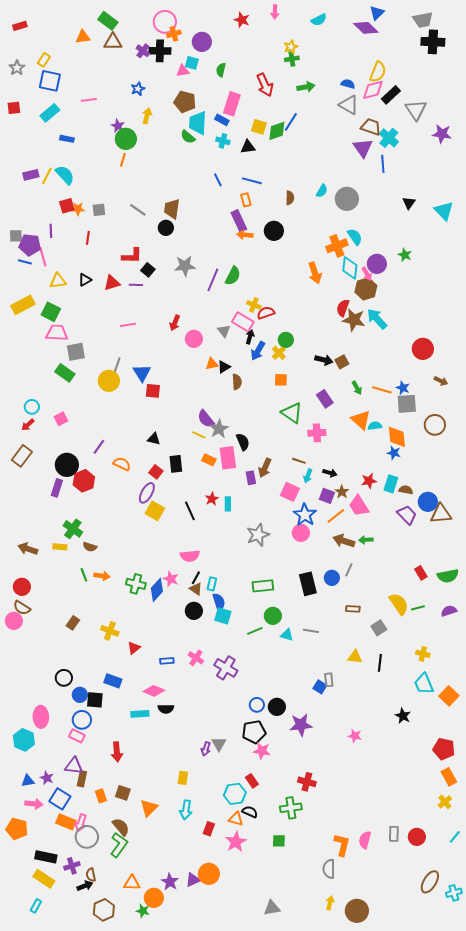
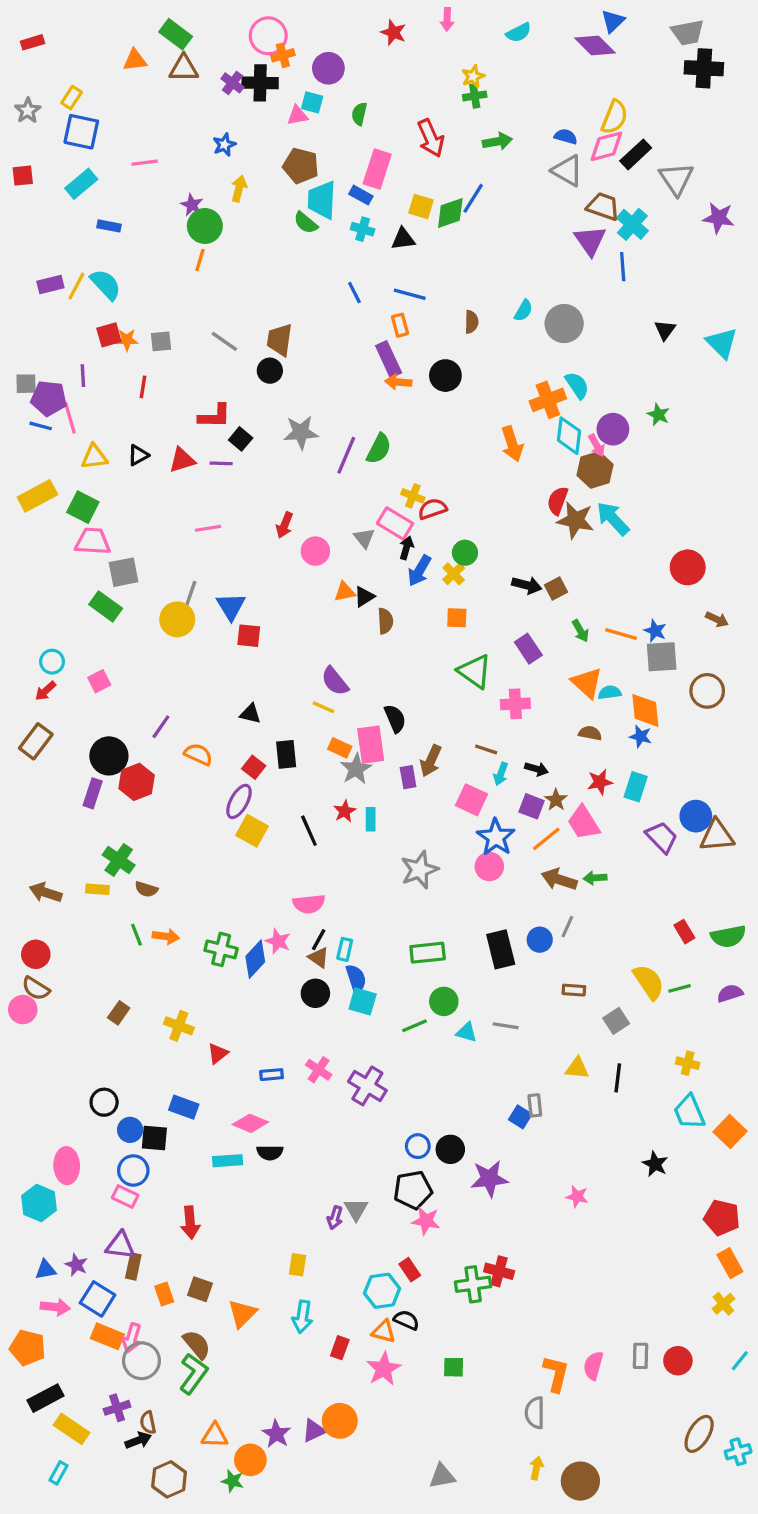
gray star: (219, 429) -> (356, 769), moved
brown semicircle: (406, 490) -> (590, 733), moved
green cross: (291, 808) -> (473, 1284), moved
black rectangle: (46, 857) -> (46, 1398), moved, turned -40

